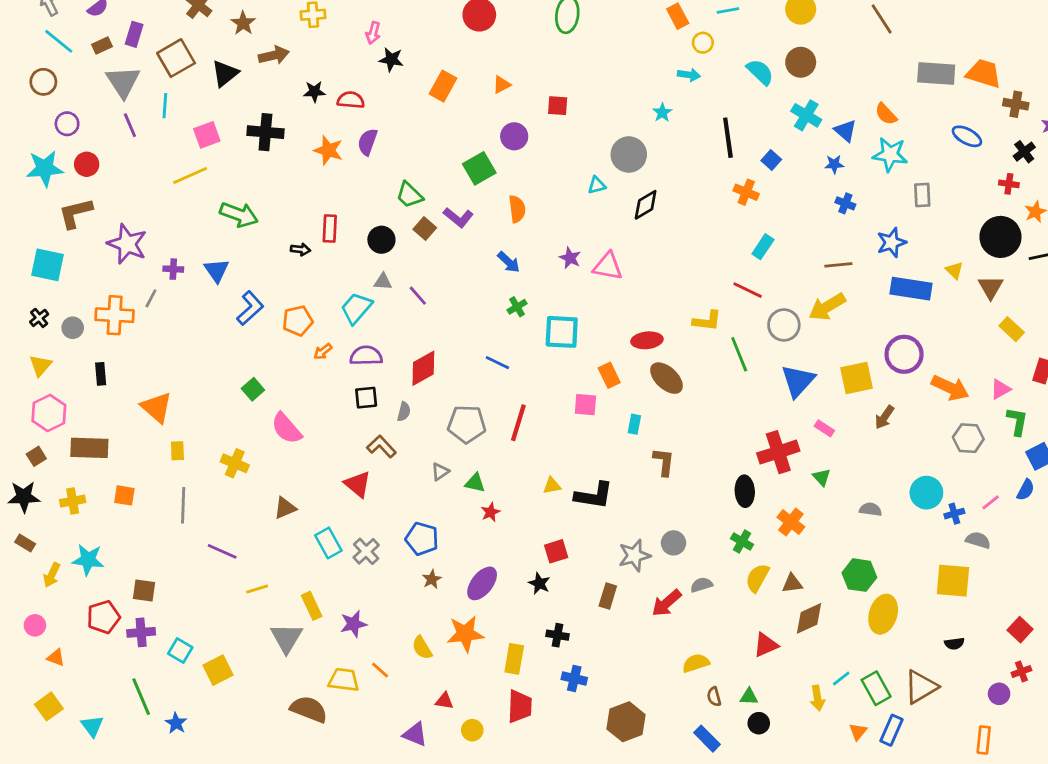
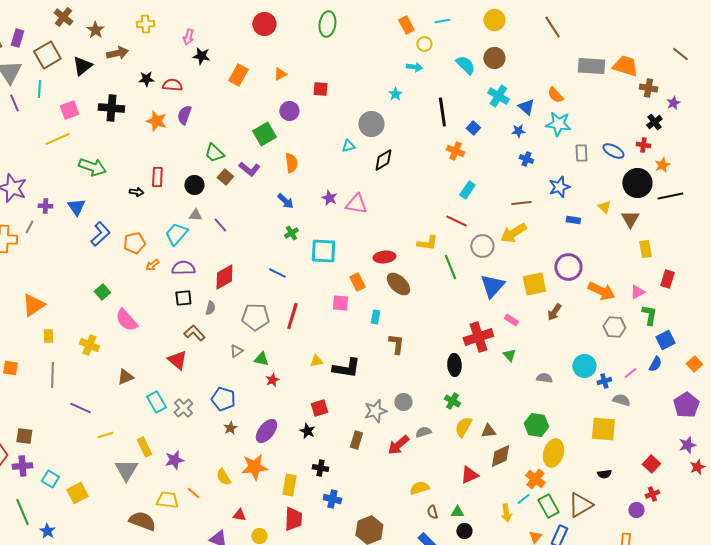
blue ellipse: (967, 136) -> (613, 151), moved
blue rectangle: (911, 289) -> (573, 220), size x0.5
yellow rectangle: (1012, 329) -> (645, 249), turned 36
orange triangle: (156, 407) -> (33, 305), turned 45
orange cross: (791, 522) -> (535, 479), moved

